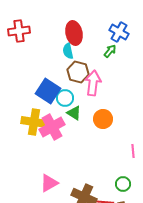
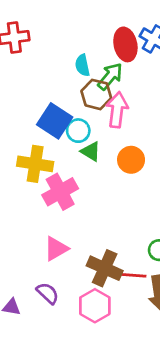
red ellipse: (74, 33) -> (125, 44), moved
green arrow: (110, 51) -> (110, 76), moved, size x1.5
pink cross: (52, 127) -> (60, 192), moved

